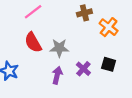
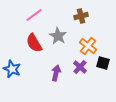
orange cross: (109, 27) -> (88, 46), moved
gray star: (59, 48) -> (58, 36), moved, turned 30

